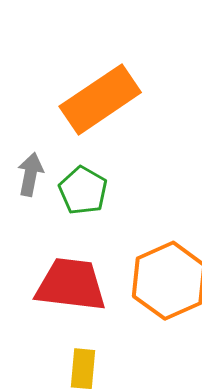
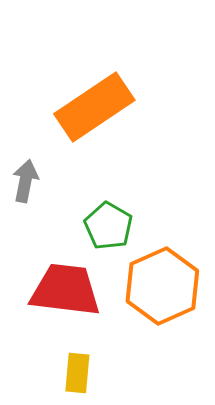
green pentagon: (83, 191) -> (108, 226), moved

